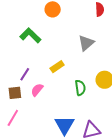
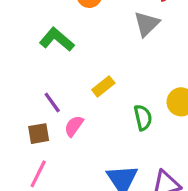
gray triangle: (86, 43) -> (147, 24), moved
purple line: (25, 74) -> (52, 102), turned -64

